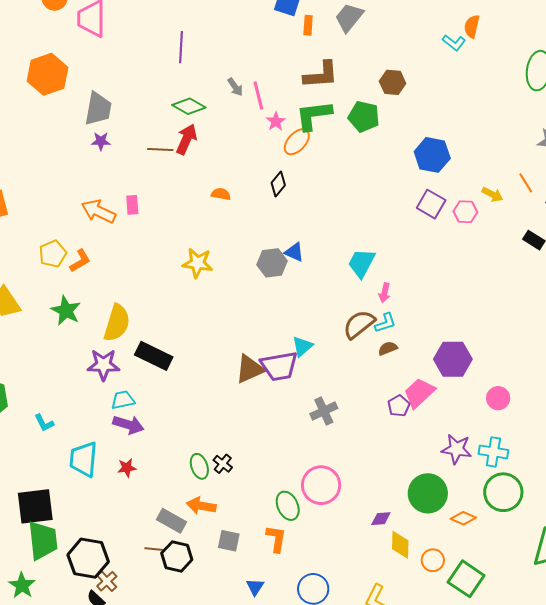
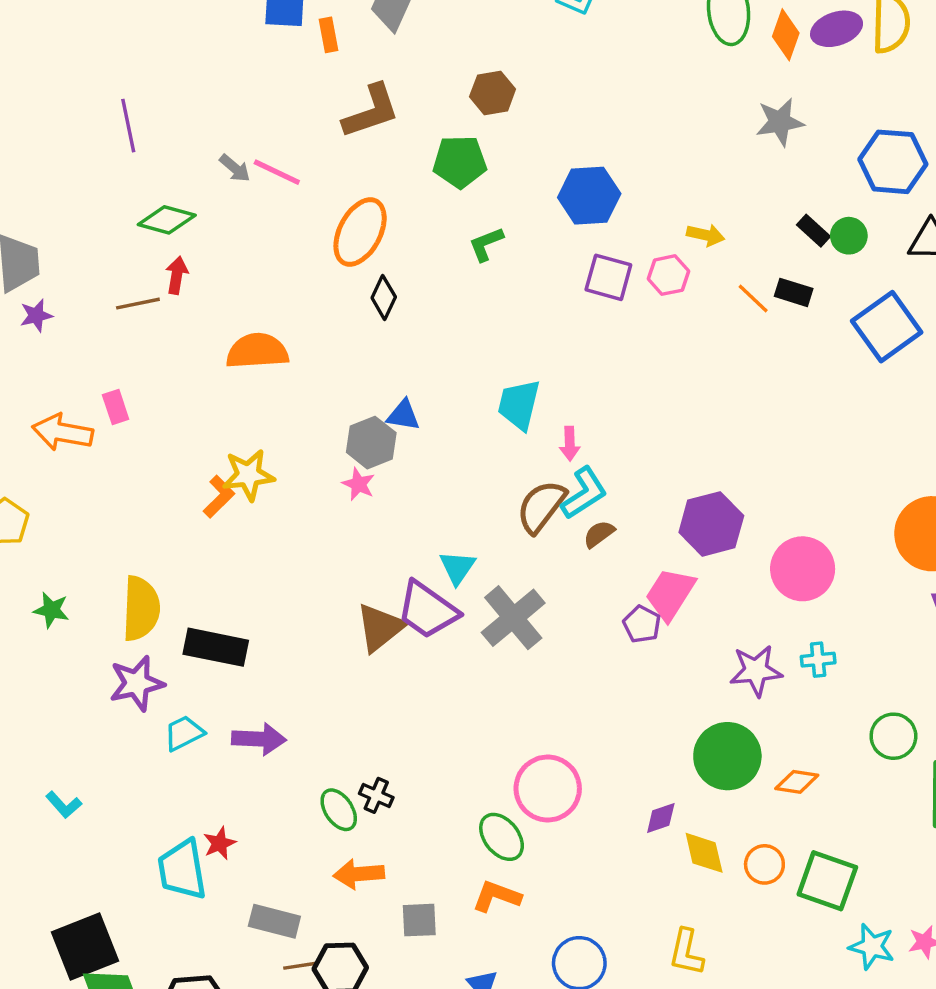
pink line: (258, 95) -> (277, 172), turned -36
green L-shape: (314, 115) -> (486, 244), moved, size x0.6
pink star: (276, 121) -> (358, 484), moved
red arrow: (186, 139) -> (177, 275), size x0.7
orange ellipse: (297, 142) -> (360, 232), size x1.4
orange line: (526, 183) -> (753, 299), moved
black diamond: (278, 184) -> (384, 297), moved
orange semicircle: (221, 194) -> (257, 351), size x1.8
orange L-shape: (80, 261) -> (219, 497), moved
green star: (66, 311) -> (51, 610), size x0.7
cyan L-shape: (385, 323) -> (584, 493), size x1.4
purple trapezoid: (279, 366) -> (428, 610), turned 60
pink circle: (498, 398) -> (803, 569), size x1.6
gray cross: (324, 411) -> (513, 618), moved, size x1.4
purple arrow: (128, 425) -> (259, 739), moved
cyan cross: (493, 452) -> (818, 660), size x0.7
cyan trapezoid: (83, 459) -> (182, 870), moved
green circle: (503, 492) -> (893, 736), moved, size x0.7
gray rectangle: (172, 521) -> (274, 921), moved
orange L-shape: (276, 539) -> (497, 896), turned -64

